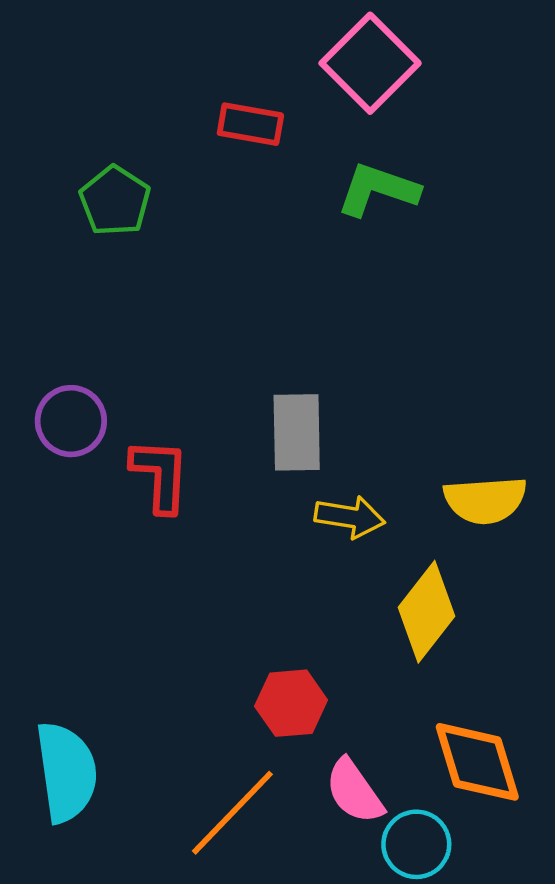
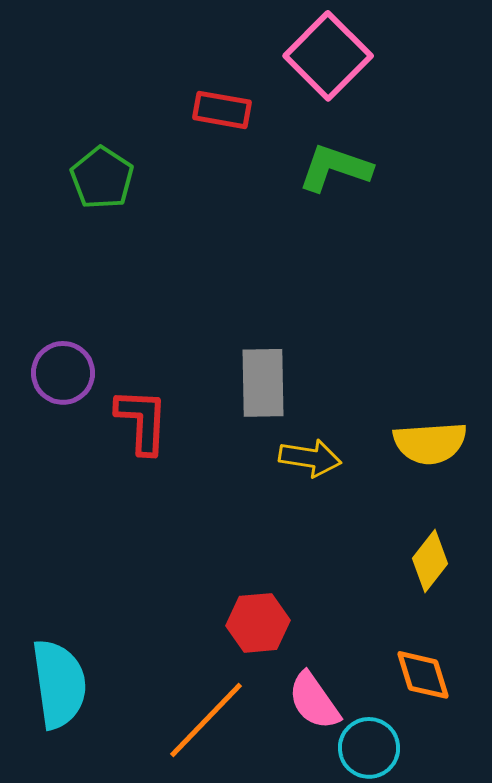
yellow diamond: (427, 612) -> (430, 561), moved, size x0.7
orange diamond: (477, 762) -> (423, 675), size x0.7

